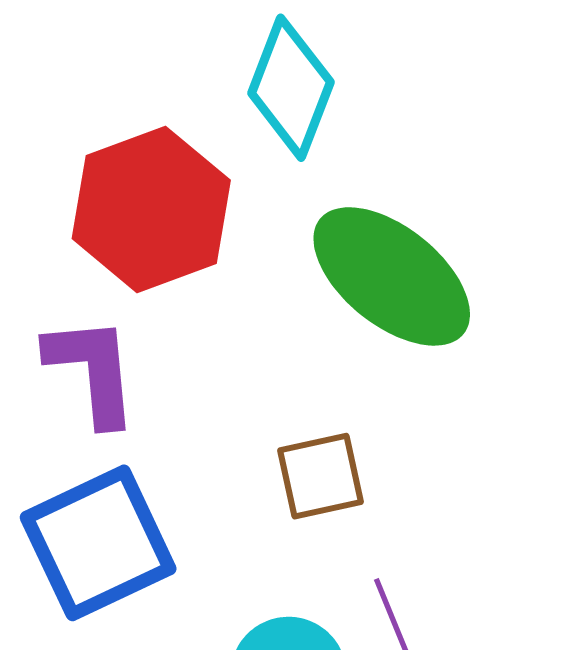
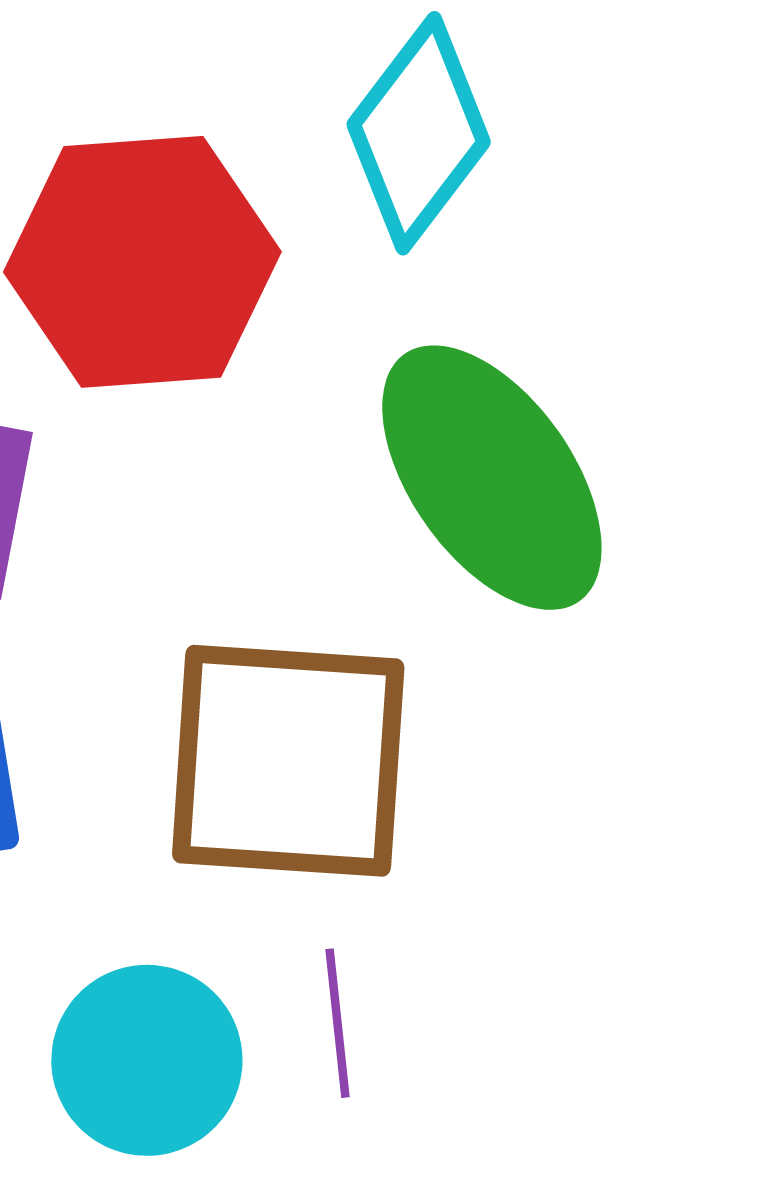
brown square: (321, 476) -> (288, 761), size x1.8

